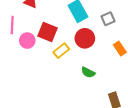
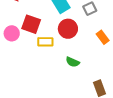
yellow rectangle: (61, 51) -> (45, 42), turned 42

